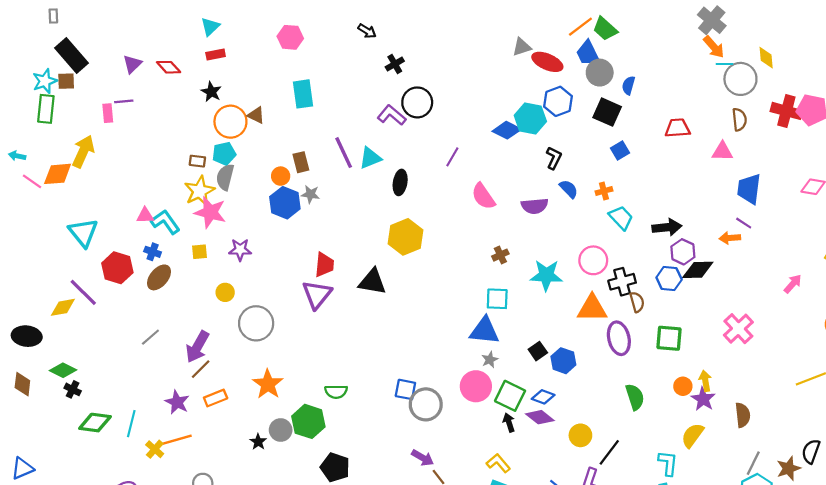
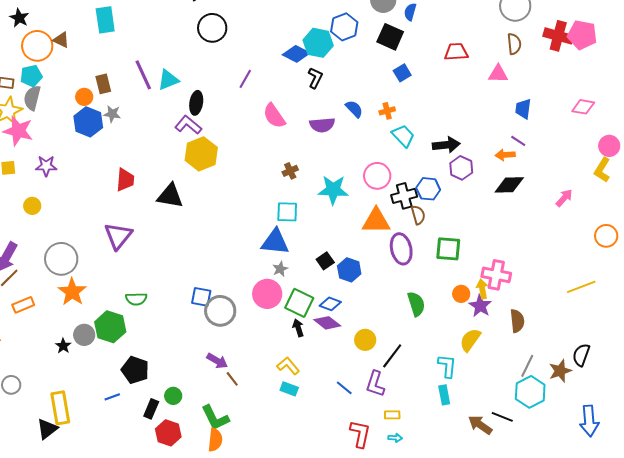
purple L-shape: (392, 115) -> (188, 125), moved
black L-shape: (554, 158) -> (315, 78), moved
blue trapezoid: (749, 189) -> (523, 109), size x0.7
black diamond: (698, 270) -> (509, 185), moved
blue hexagon: (669, 278) -> (428, 189), moved
purple triangle: (317, 294) -> (118, 236), moved
gray circle: (256, 323) -> (61, 259), moved
pink cross: (738, 329) -> (496, 275), moved, turned -36

